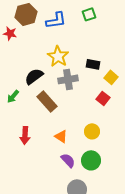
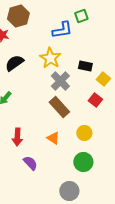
blue L-shape: (56, 20) -> (62, 30), moved
black semicircle: (34, 76) -> (14, 63), moved
gray cross: (68, 79) -> (60, 81), turned -36
brown rectangle: (47, 101) -> (59, 107), moved
purple semicircle: (68, 160) -> (30, 163), moved

